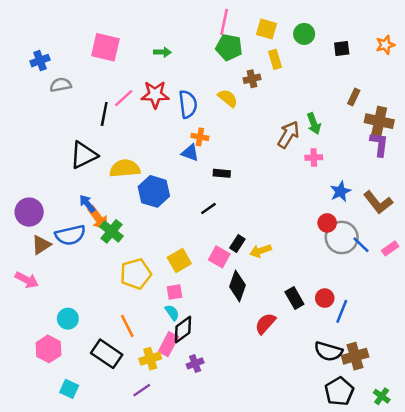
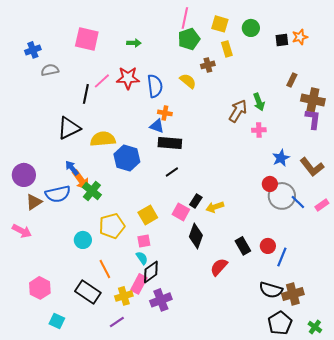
orange star: (385, 45) -> (300, 37), moved
green pentagon: (229, 47) -> (189, 39), turned -30
black rectangle: (222, 173) -> (170, 143), moved, size x1.6
cyan circle: (68, 319) -> (83, 240), moved
purple cross: (195, 363) -> (161, 300), size x1.5

